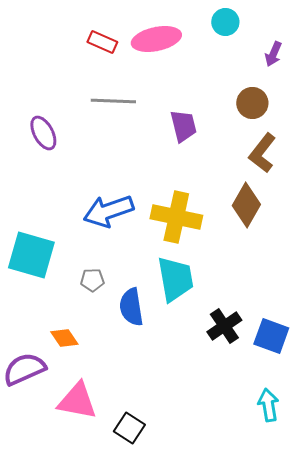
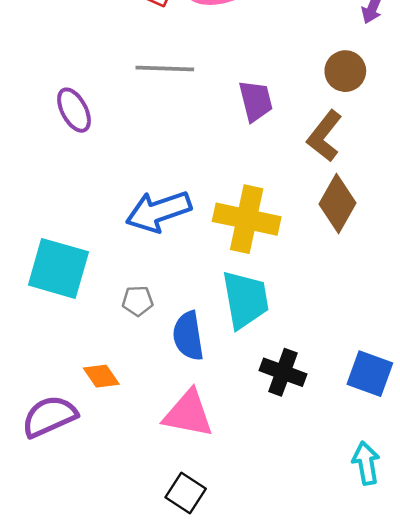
brown L-shape: (262, 153) -> (325, 136), moved
black cross: (224, 326) -> (283, 372), moved, turned -36
pink triangle: (77, 401) -> (188, 414), moved

